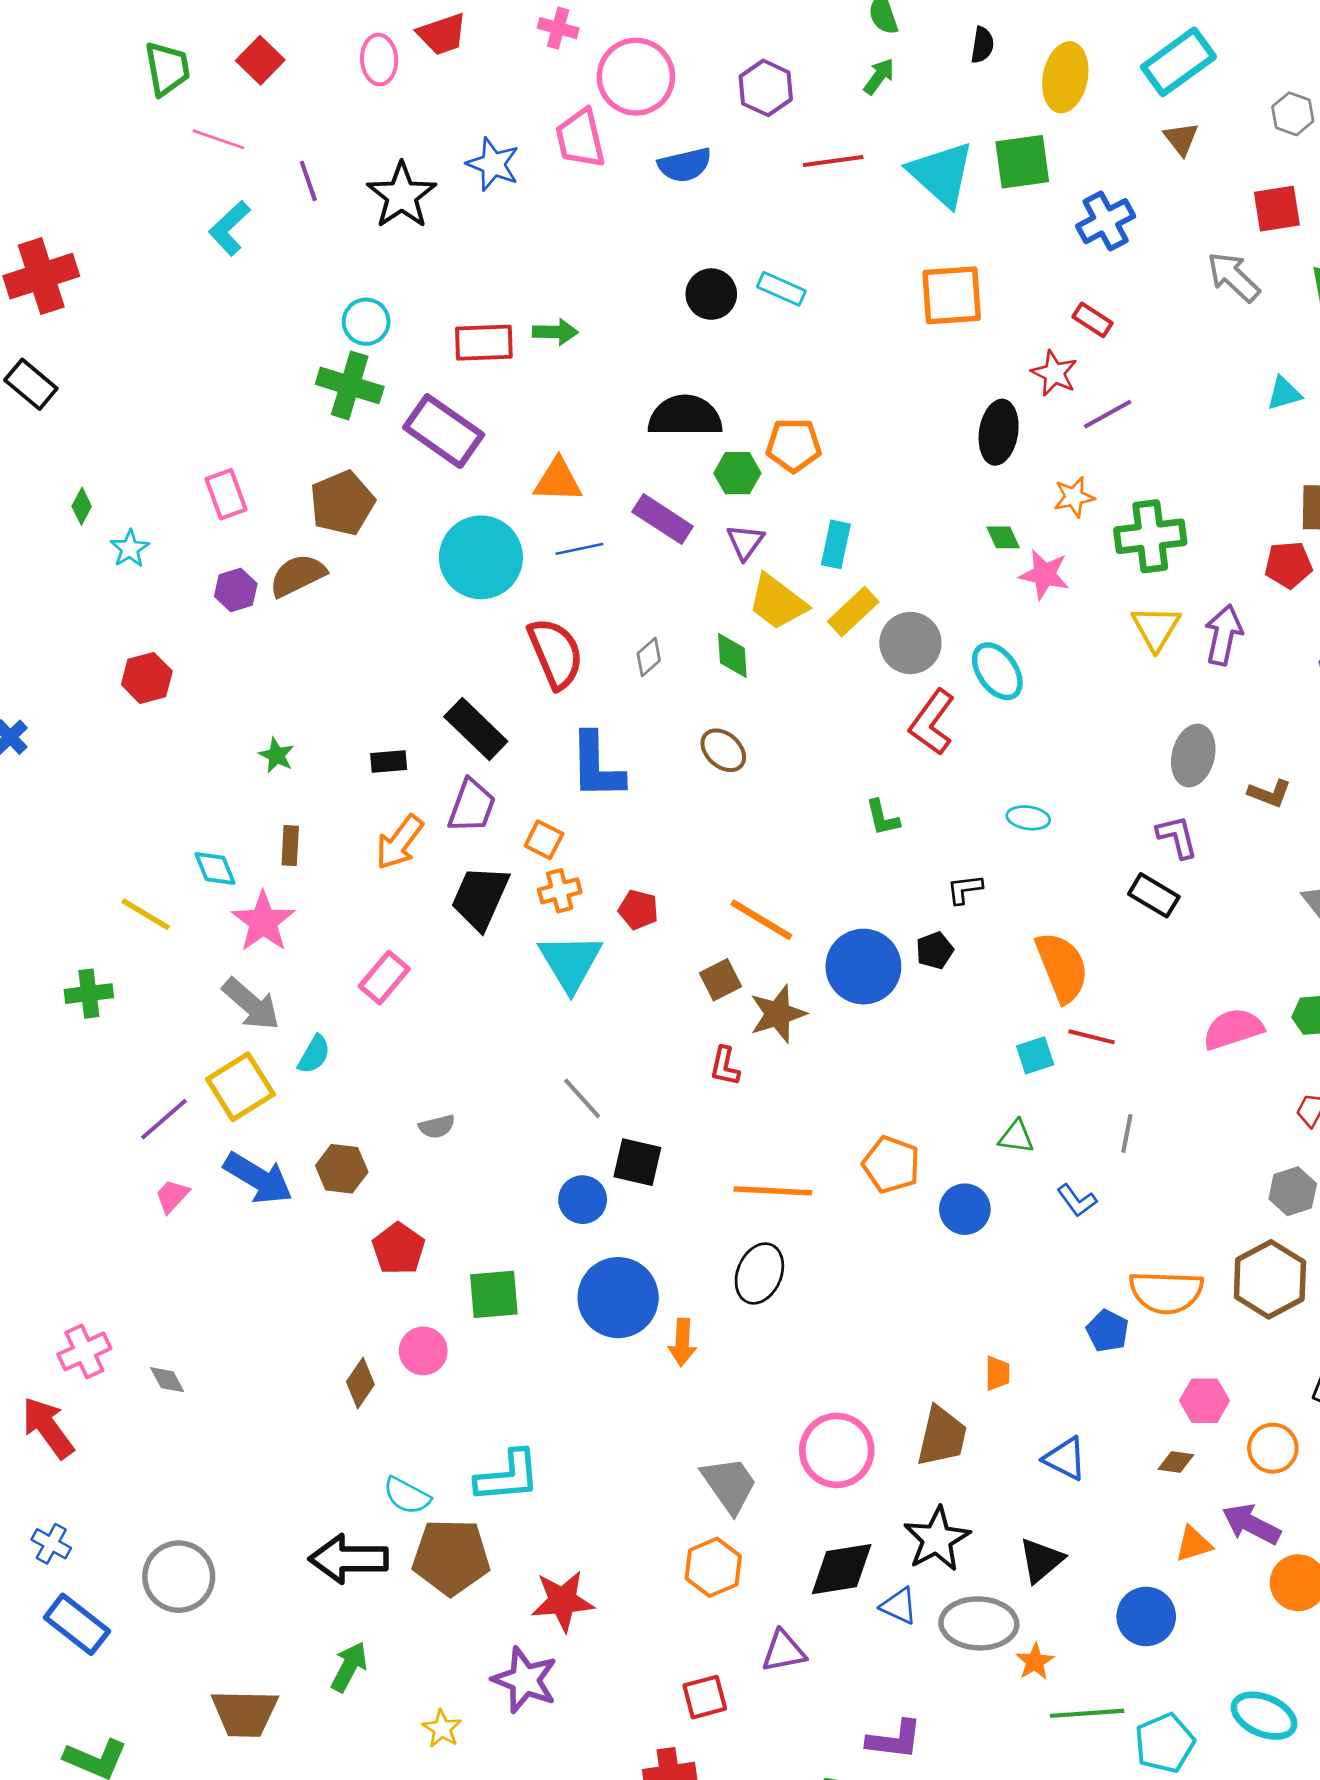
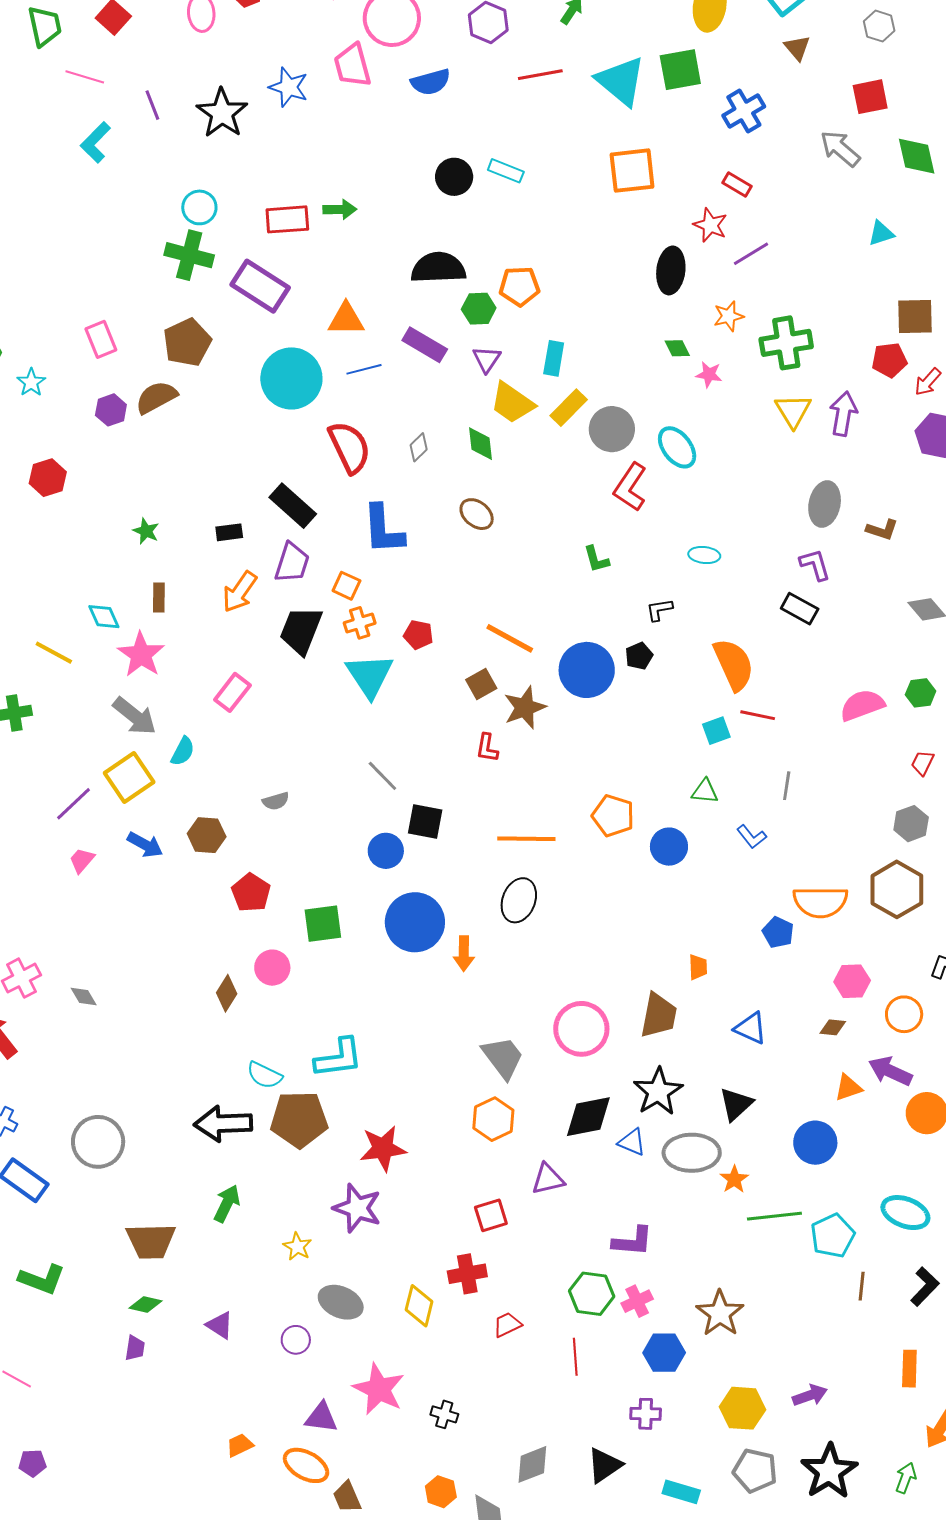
pink star: (1044, 575) -> (709, 374), size x0.7
blue arrow: (258, 1178) -> (145, 845), size x0.7

